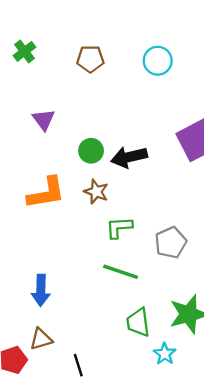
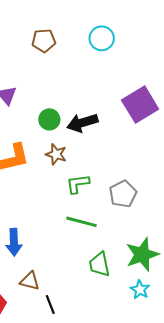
brown triangle: (41, 339) -> (30, 281), moved, turned 35
cyan star: (165, 354) -> (140, 290), moved

